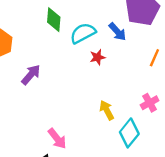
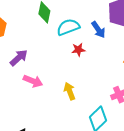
yellow arrow: (107, 110) -> (70, 91), moved
pink arrow: (57, 139) -> (33, 81), moved, turned -36

